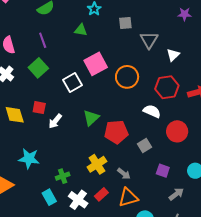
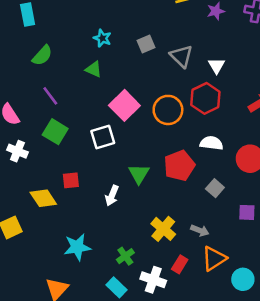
green triangle: (81, 30) -> (94, 69), turned 32
white square: (72, 82) -> (103, 137), turned 30
red hexagon: (167, 87) -> (205, 98), moved
white arrow: (55, 121) -> (112, 196), moved
red pentagon: (116, 132) -> (179, 166), moved

